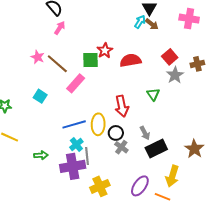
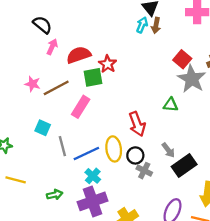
brown arrow: (152, 24) -> (156, 25), turned 72
red semicircle: (130, 60) -> (79, 55), moved
brown line: (57, 64) -> (56, 88), turned -60
gray star: (175, 75) -> (192, 79), size x1.4
green triangle: (153, 94) -> (171, 105), turned -40
gray line: (87, 156) -> (62, 146), moved

